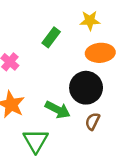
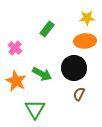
yellow star: (90, 21) -> (87, 18), moved
green arrow: (58, 110) -> (42, 74), moved

